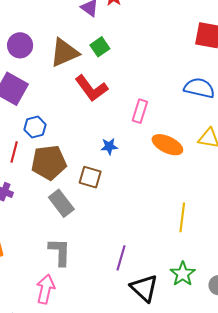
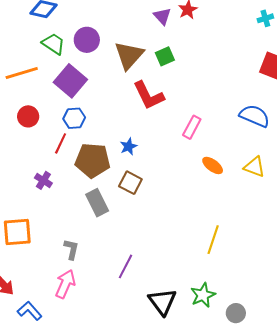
brown triangle: (64, 53) -> (129, 55), turned -36
blue hexagon: (35, 127) -> (74, 118), moved
orange ellipse: (167, 145) -> (213, 165), size x0.7
blue star: (109, 146) -> (129, 146), moved, turned -30
gray L-shape: (60, 252) -> (71, 249), moved, size x0.7
purple line: (121, 258) -> (125, 266), moved

